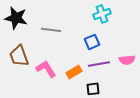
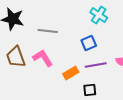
cyan cross: (102, 14) -> (99, 15), turned -36
pink L-shape: (46, 69) -> (43, 58), moved

